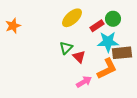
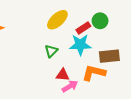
cyan star: (108, 42) -> (80, 45), moved
red triangle: (79, 57) -> (63, 75), moved, turned -40
orange L-shape: (107, 69) -> (94, 73), turned -140

